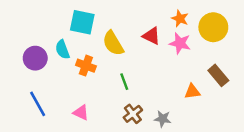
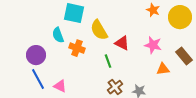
red triangle: (151, 36) -> (122, 43), moved
pink star: (180, 43) -> (153, 45), moved
purple circle: (35, 58) -> (36, 55), moved
pink triangle: (81, 113) -> (60, 86), moved

